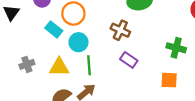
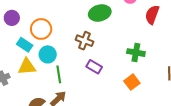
yellow triangle: (59, 67) -> (27, 67), moved
orange square: (169, 80) -> (132, 82), turned -35

